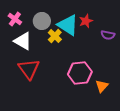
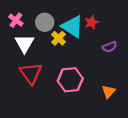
purple semicircle: (108, 35) -> (110, 47), moved, turned -32
white triangle: (23, 41) -> (24, 44), turned 30
pink hexagon: (80, 73) -> (70, 80), moved

